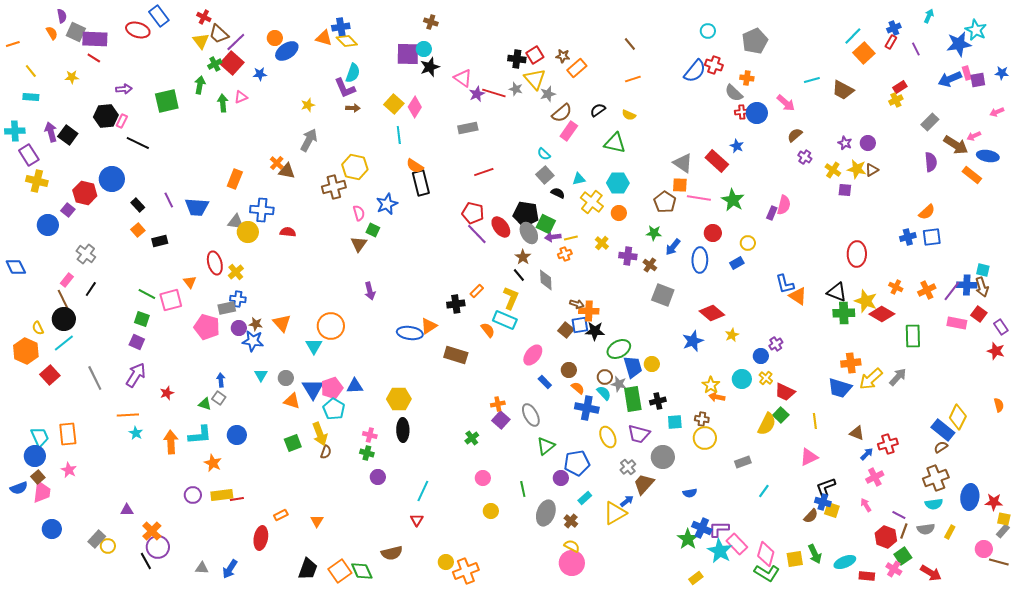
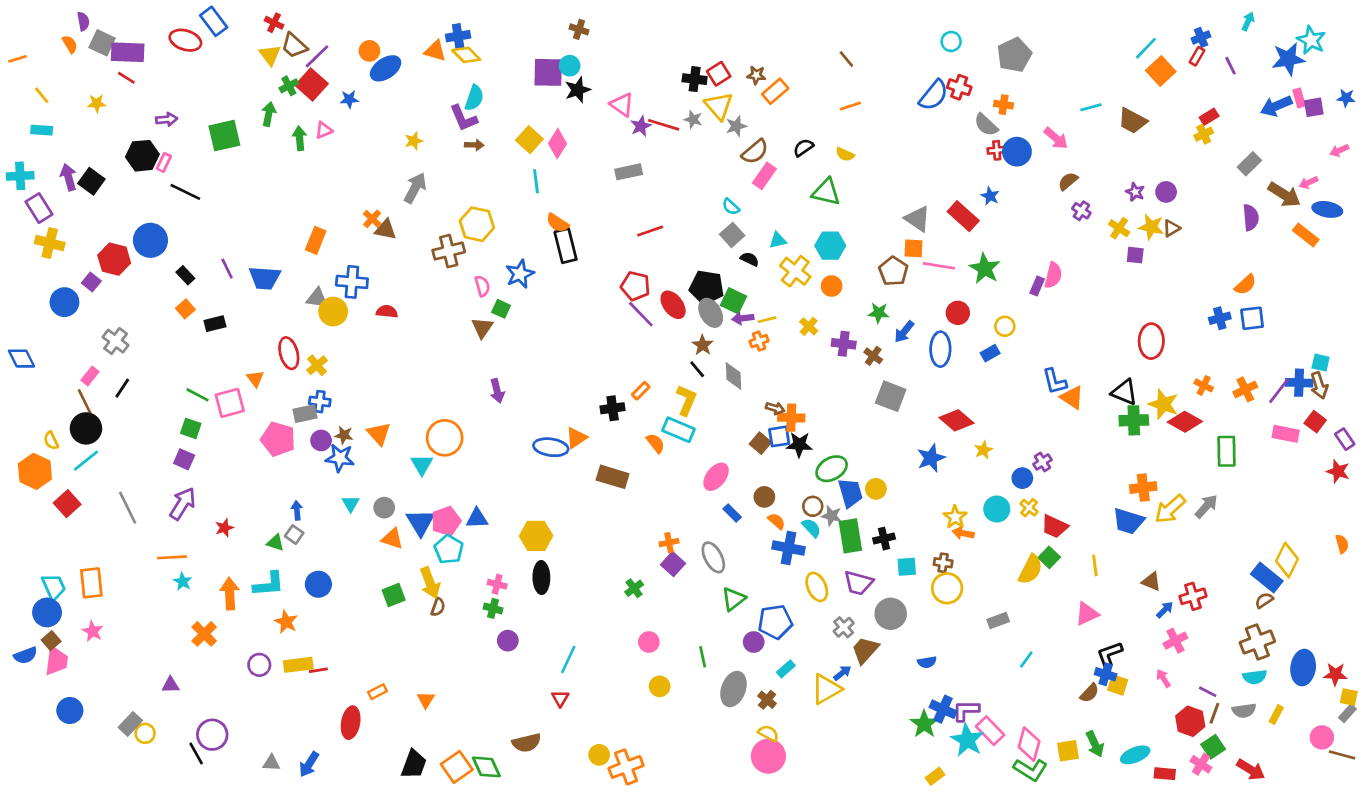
orange cross: (152, 531) -> (204, 634), moved

